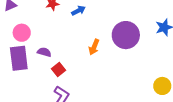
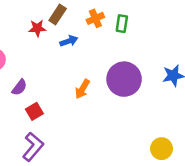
purple semicircle: (44, 52) -> (19, 87), turned 104

